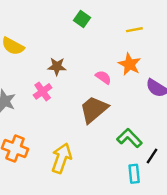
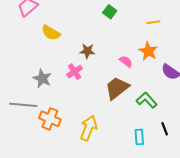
green L-shape: (129, 138) -> (147, 100), moved
black line: (152, 156) -> (165, 129), turned -56
cyan rectangle: (134, 174) -> (139, 137), moved

